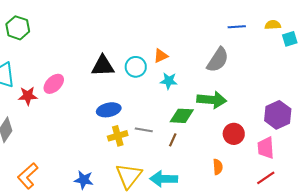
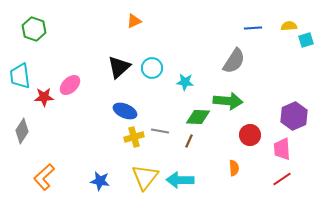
orange triangle: (161, 56) -> (134, 21), moved
black triangle: (103, 66) -> (119, 67), turned -40
blue ellipse: (109, 110) -> (125, 111), turned 35

